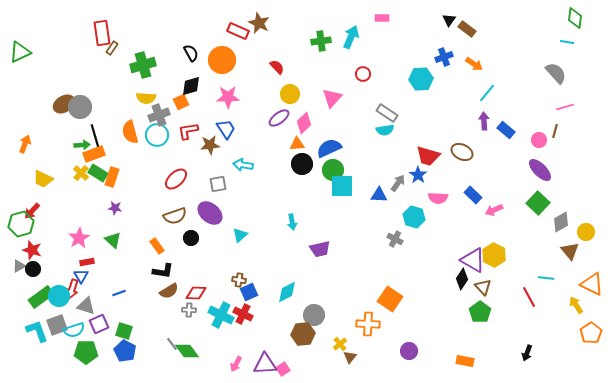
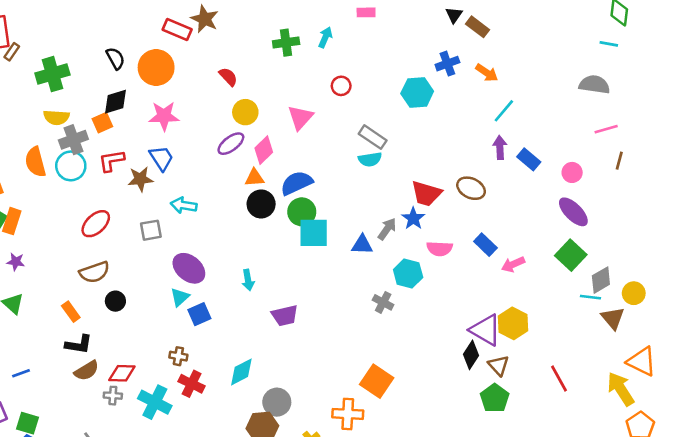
cyan arrow: (351, 37) -> (325, 37), size x0.7
gray semicircle: (556, 73) -> (594, 85), turned -40
brown line: (555, 131) -> (619, 161), moved
purple ellipse: (210, 213) -> (189, 268), moved
cyan line: (546, 278) -> (590, 297), moved
blue square: (249, 292) -> (199, 314), moved
yellow arrow: (576, 305) -> (621, 389), size x1.5
red cross: (243, 314) -> (192, 384), moved

